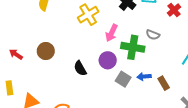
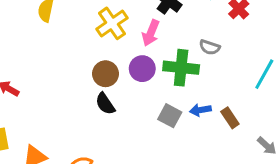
pink arrow: (112, 33) -> (151, 33), moved
brown circle: (46, 51) -> (106, 74), moved
purple circle: (108, 60) -> (142, 69), moved

